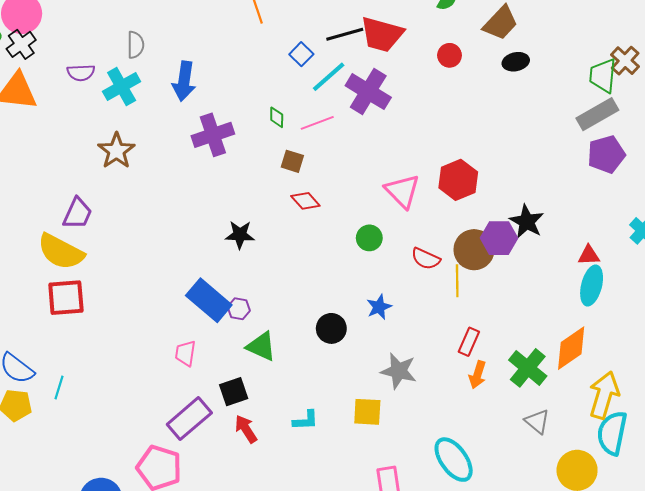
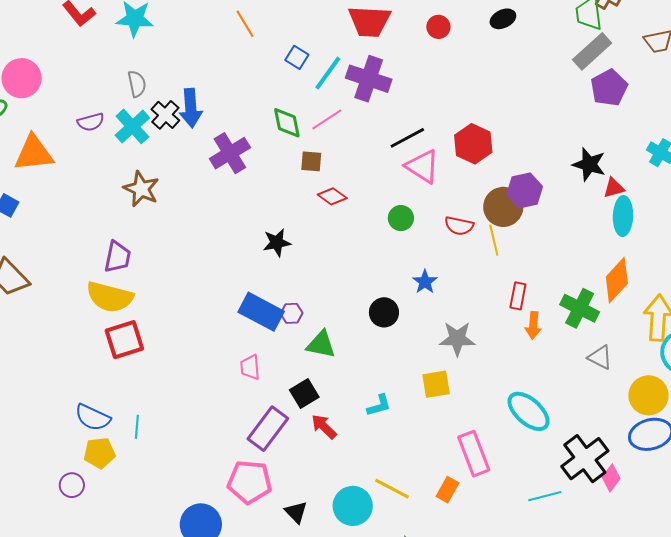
black line: (345, 34) -> (407, 138), moved
black cross: (21, 44) -> (165, 115), moved
green diamond: (277, 117) -> (287, 123), size x1.6
black star: (527, 222) -> (589, 164), moved

